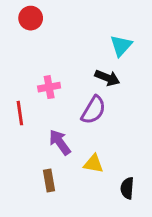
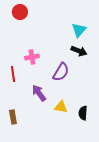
black arrow: (107, 78) -> (79, 51), moved
brown rectangle: (49, 181) -> (13, 117), moved
black semicircle: (127, 188) -> (83, 113), moved

